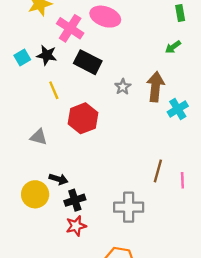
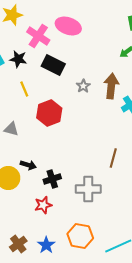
black cross: (75, 200) -> (52, 179), moved

